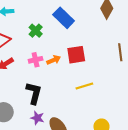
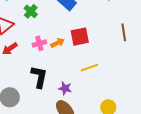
green cross: (36, 31) -> (31, 11), moved
purple star: (37, 118) -> (65, 88), moved

